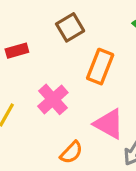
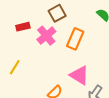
pink cross: (53, 99) -> (46, 36), moved

